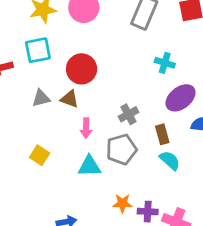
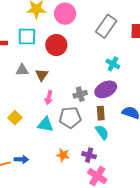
red circle: (82, 69) -> (56, 45), moved
purple ellipse: (181, 98) -> (106, 89), moved
brown triangle: (70, 99) -> (42, 75), turned 32
yellow square: (40, 155) -> (15, 118), moved
purple cross: (148, 212) -> (89, 155), moved

